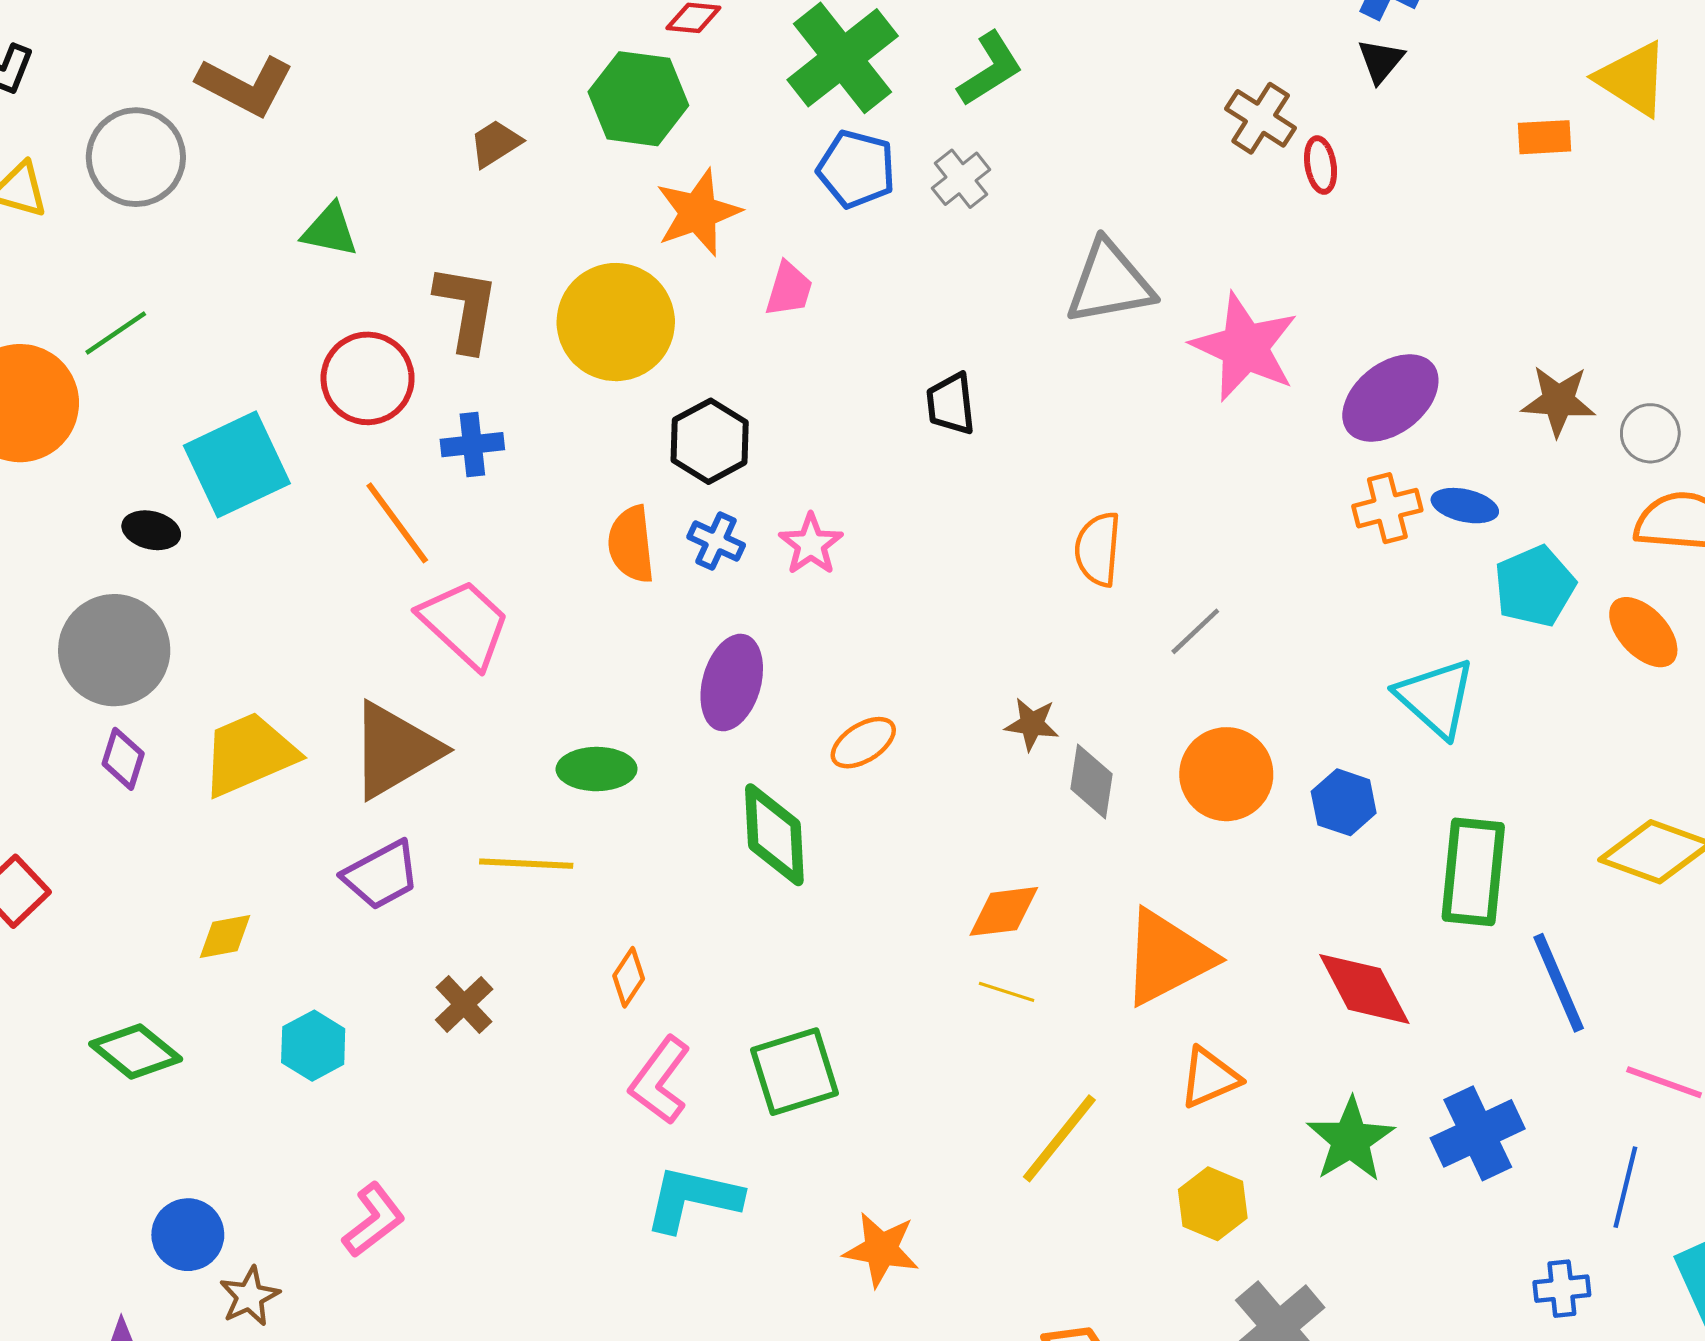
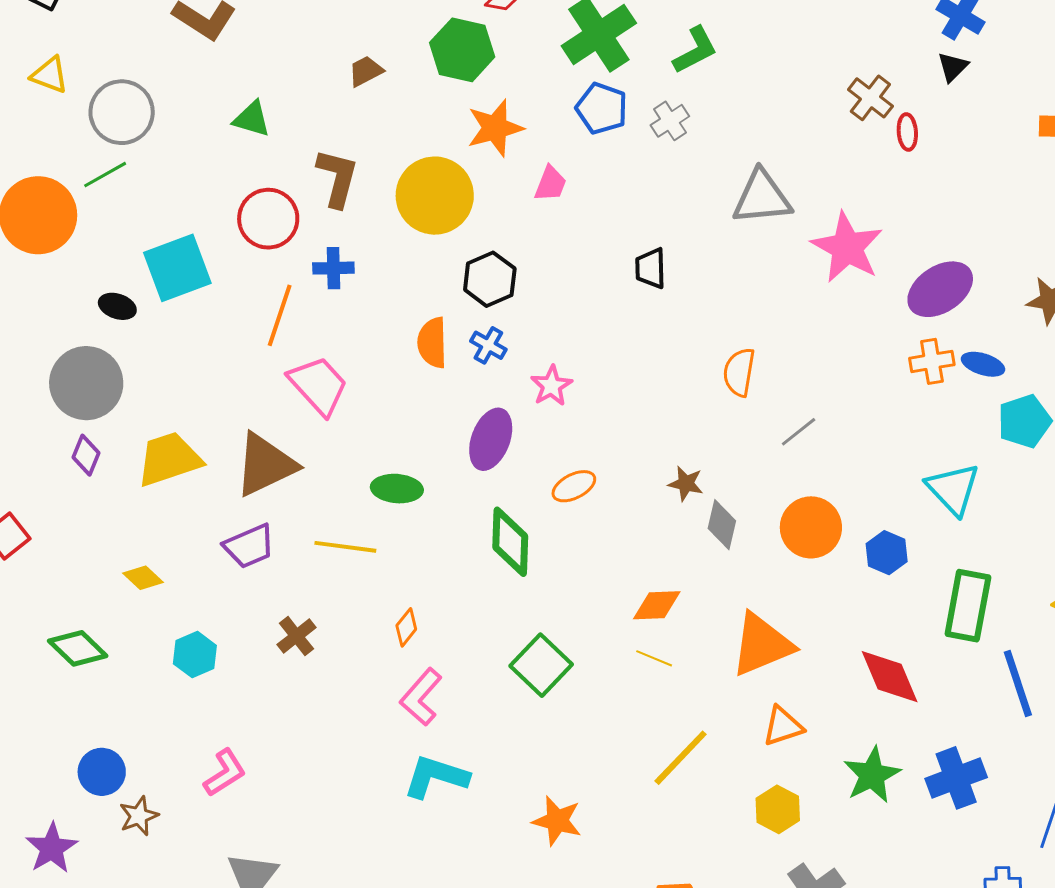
gray circle: (136, 157) -> (122, 112), moved
orange line: (397, 523) -> (280, 315), turned 50
pink star: (811, 544) -> (551, 386), moved
yellow diamond: (225, 936) -> (143, 578), turned 48
green square: (794, 1072) -> (541, 665), moved, turned -34

